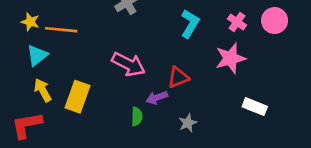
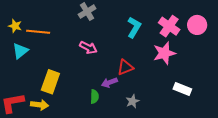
pink cross: (237, 22) -> (169, 26), size x1.5
pink arrow: (128, 64) -> (88, 48), moved, size x0.7
yellow arrow: (43, 90) -> (40, 105), moved, turned 126

